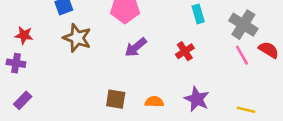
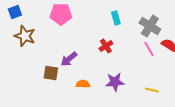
purple arrow: (136, 47) -> (69, 59), moved
brown square: (116, 99) -> (51, 73), moved
purple star: (197, 99) -> (115, 82), turned -30

